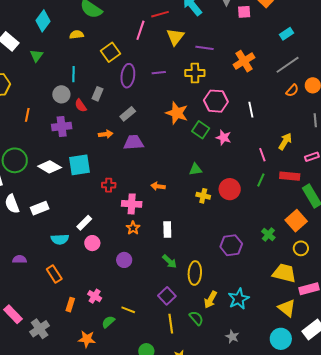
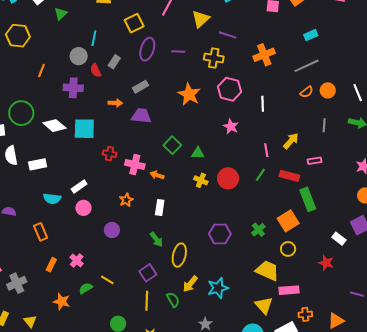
green square: (201, 130) -> (172, 145), moved
orange arrow: (158, 186) -> (157, 175), moved
pink cross: (132, 204) -> (135, 165), moved

